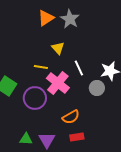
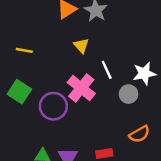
yellow line: (41, 67) -> (24, 50), moved
orange semicircle: (71, 117) -> (139, 134), moved

